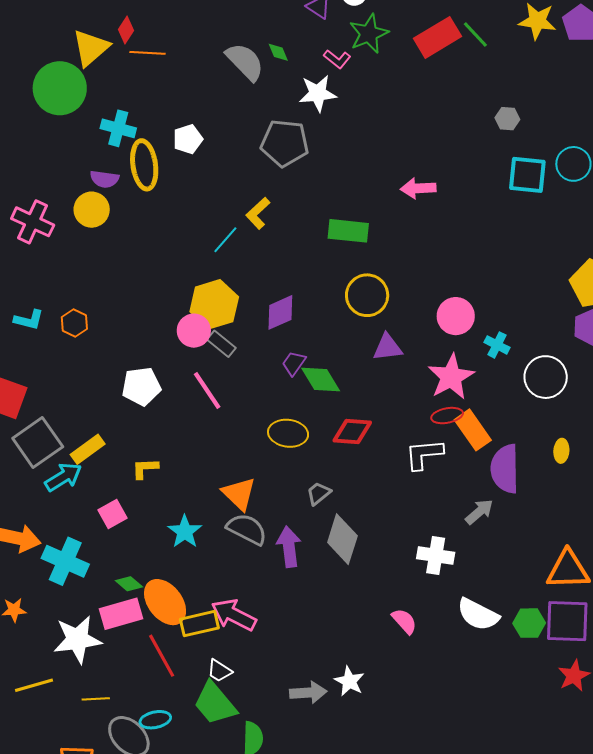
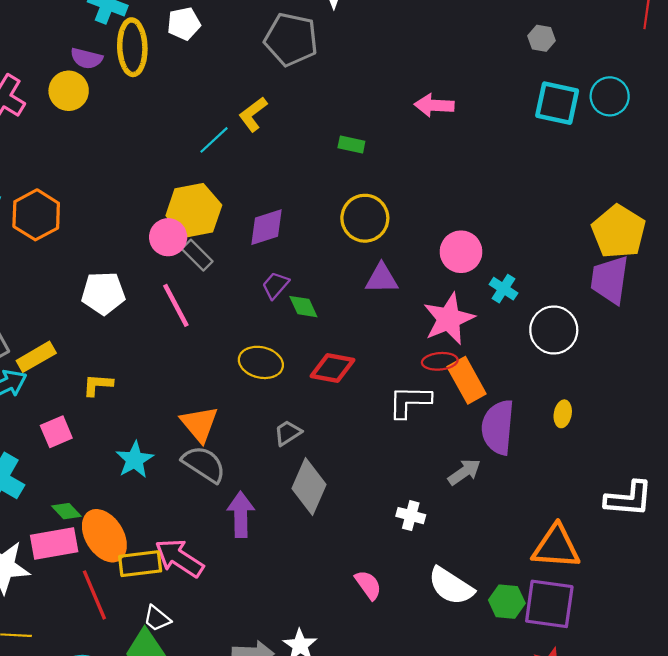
green rectangle: (348, 231) -> (351, 144), size x0.6
orange hexagon: (74, 323) -> (36, 215), size x1.6
green diamond: (321, 380) -> (303, 307), size x0.7
purple arrow: (289, 547) -> (241, 514), moved
white cross: (436, 556) -> (411, 516), size x0.7

